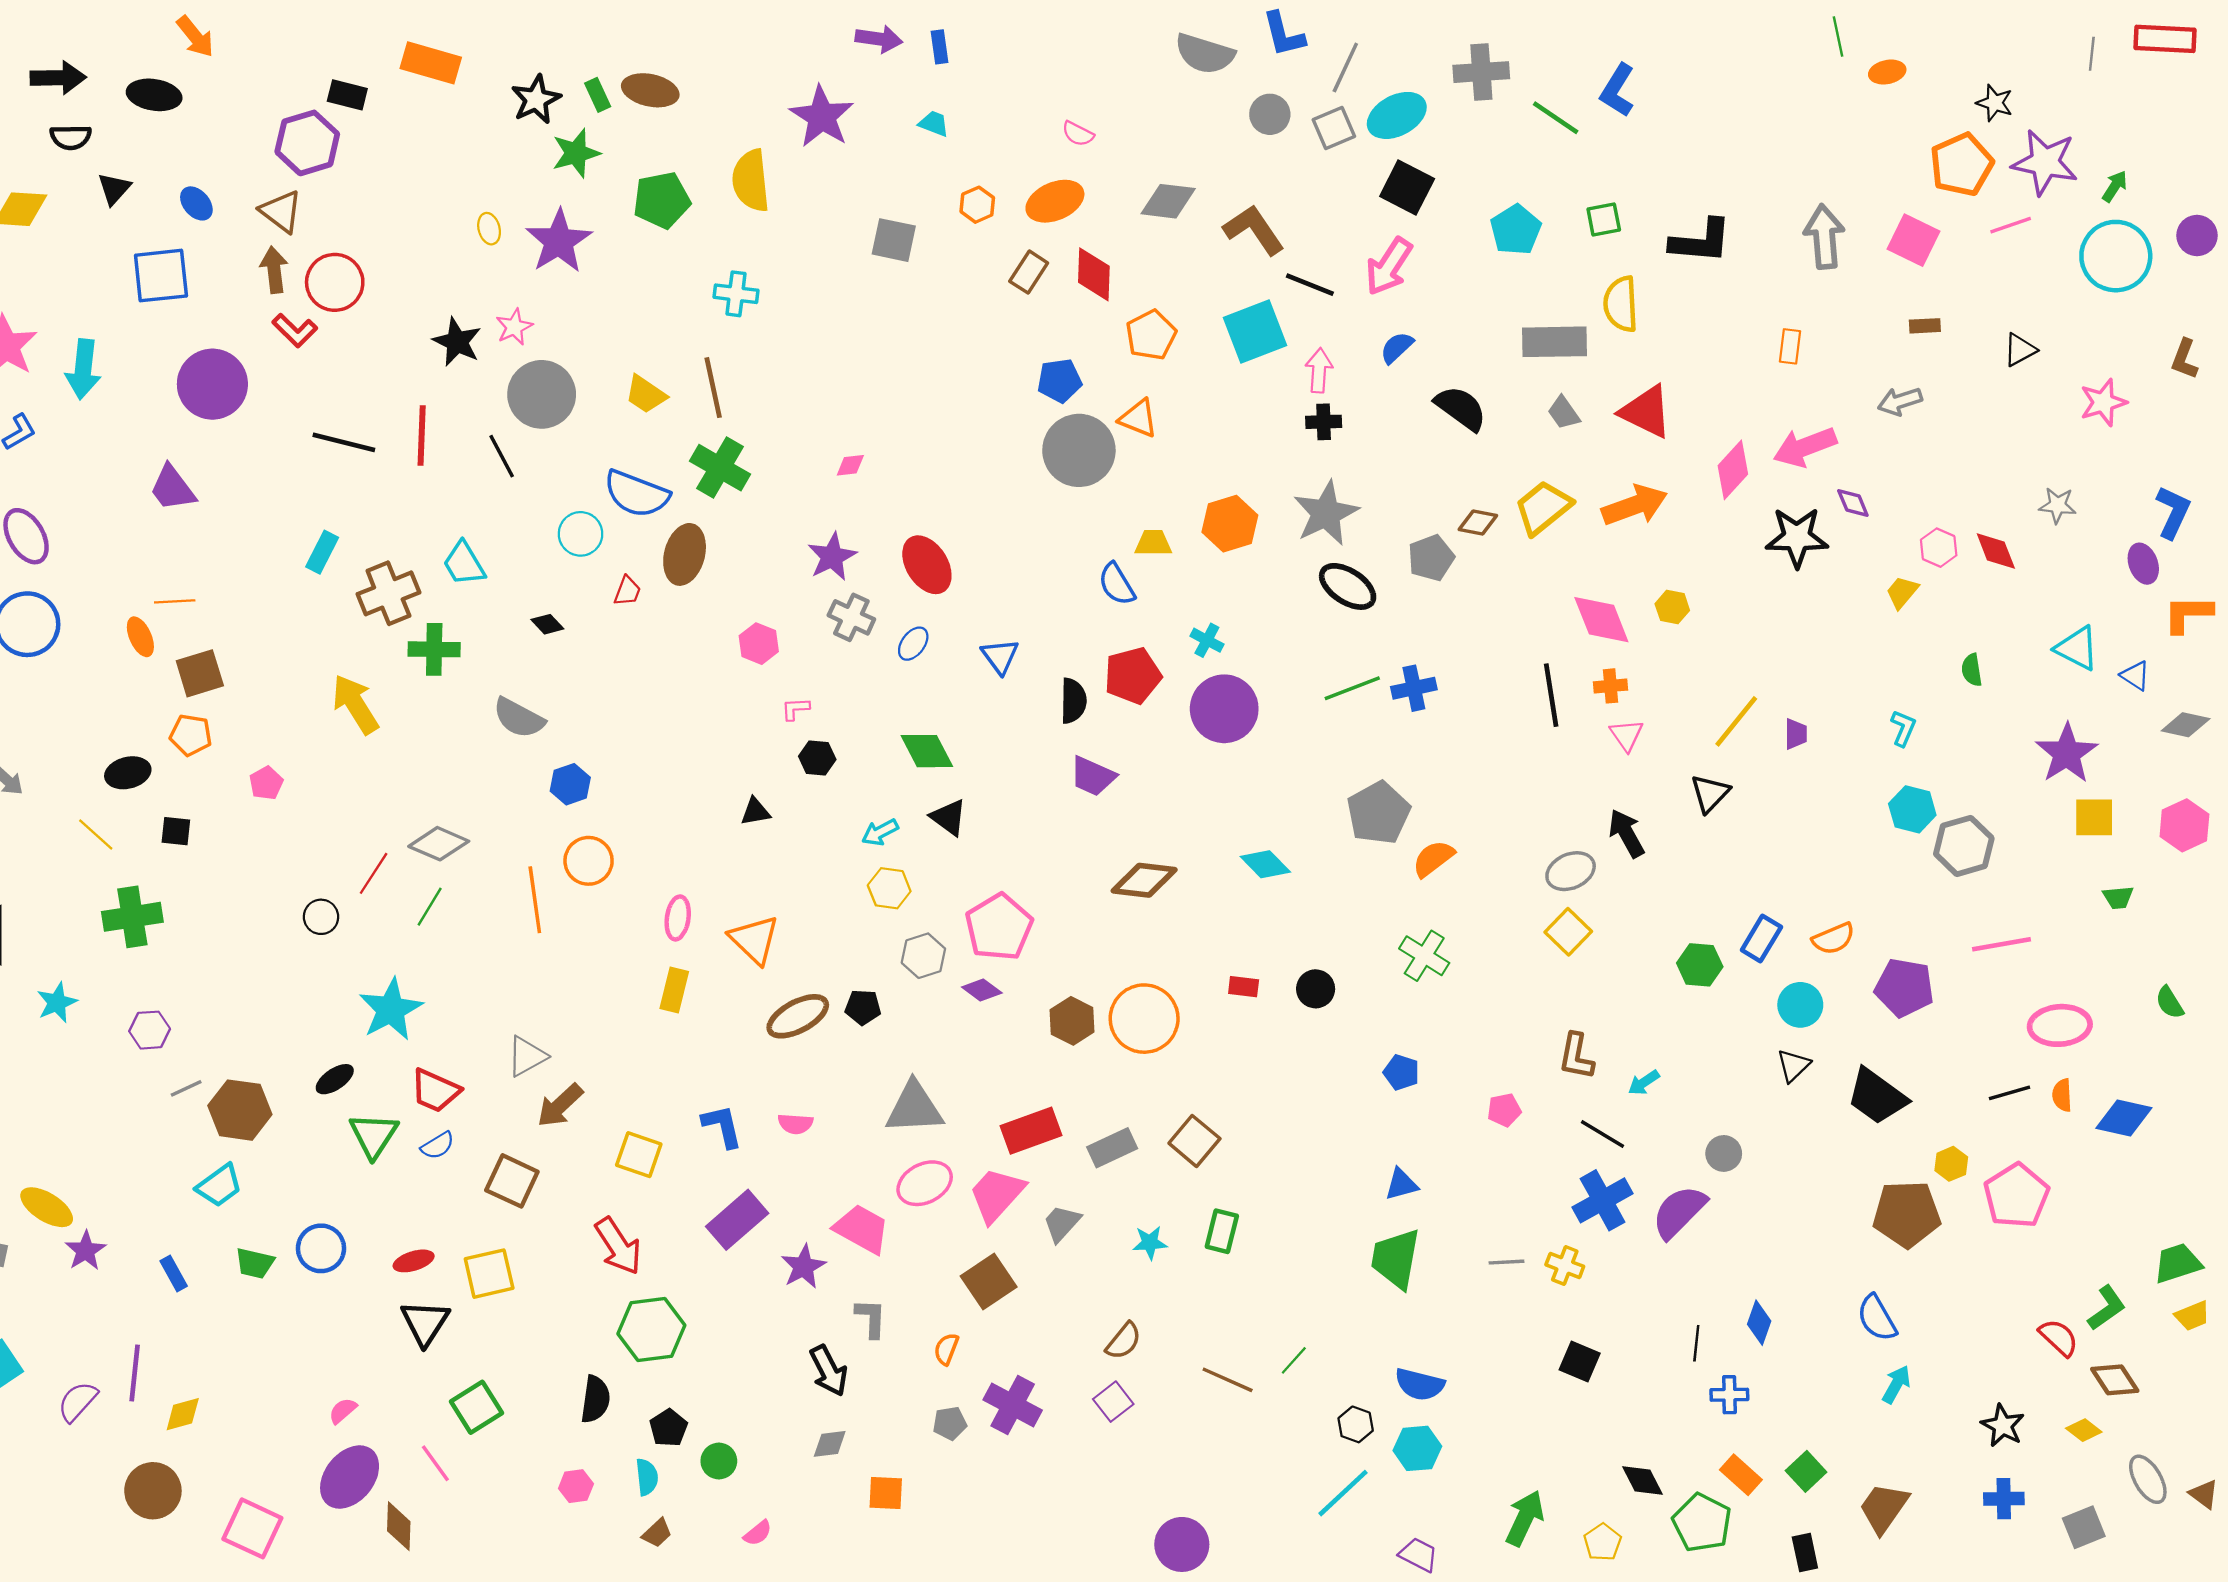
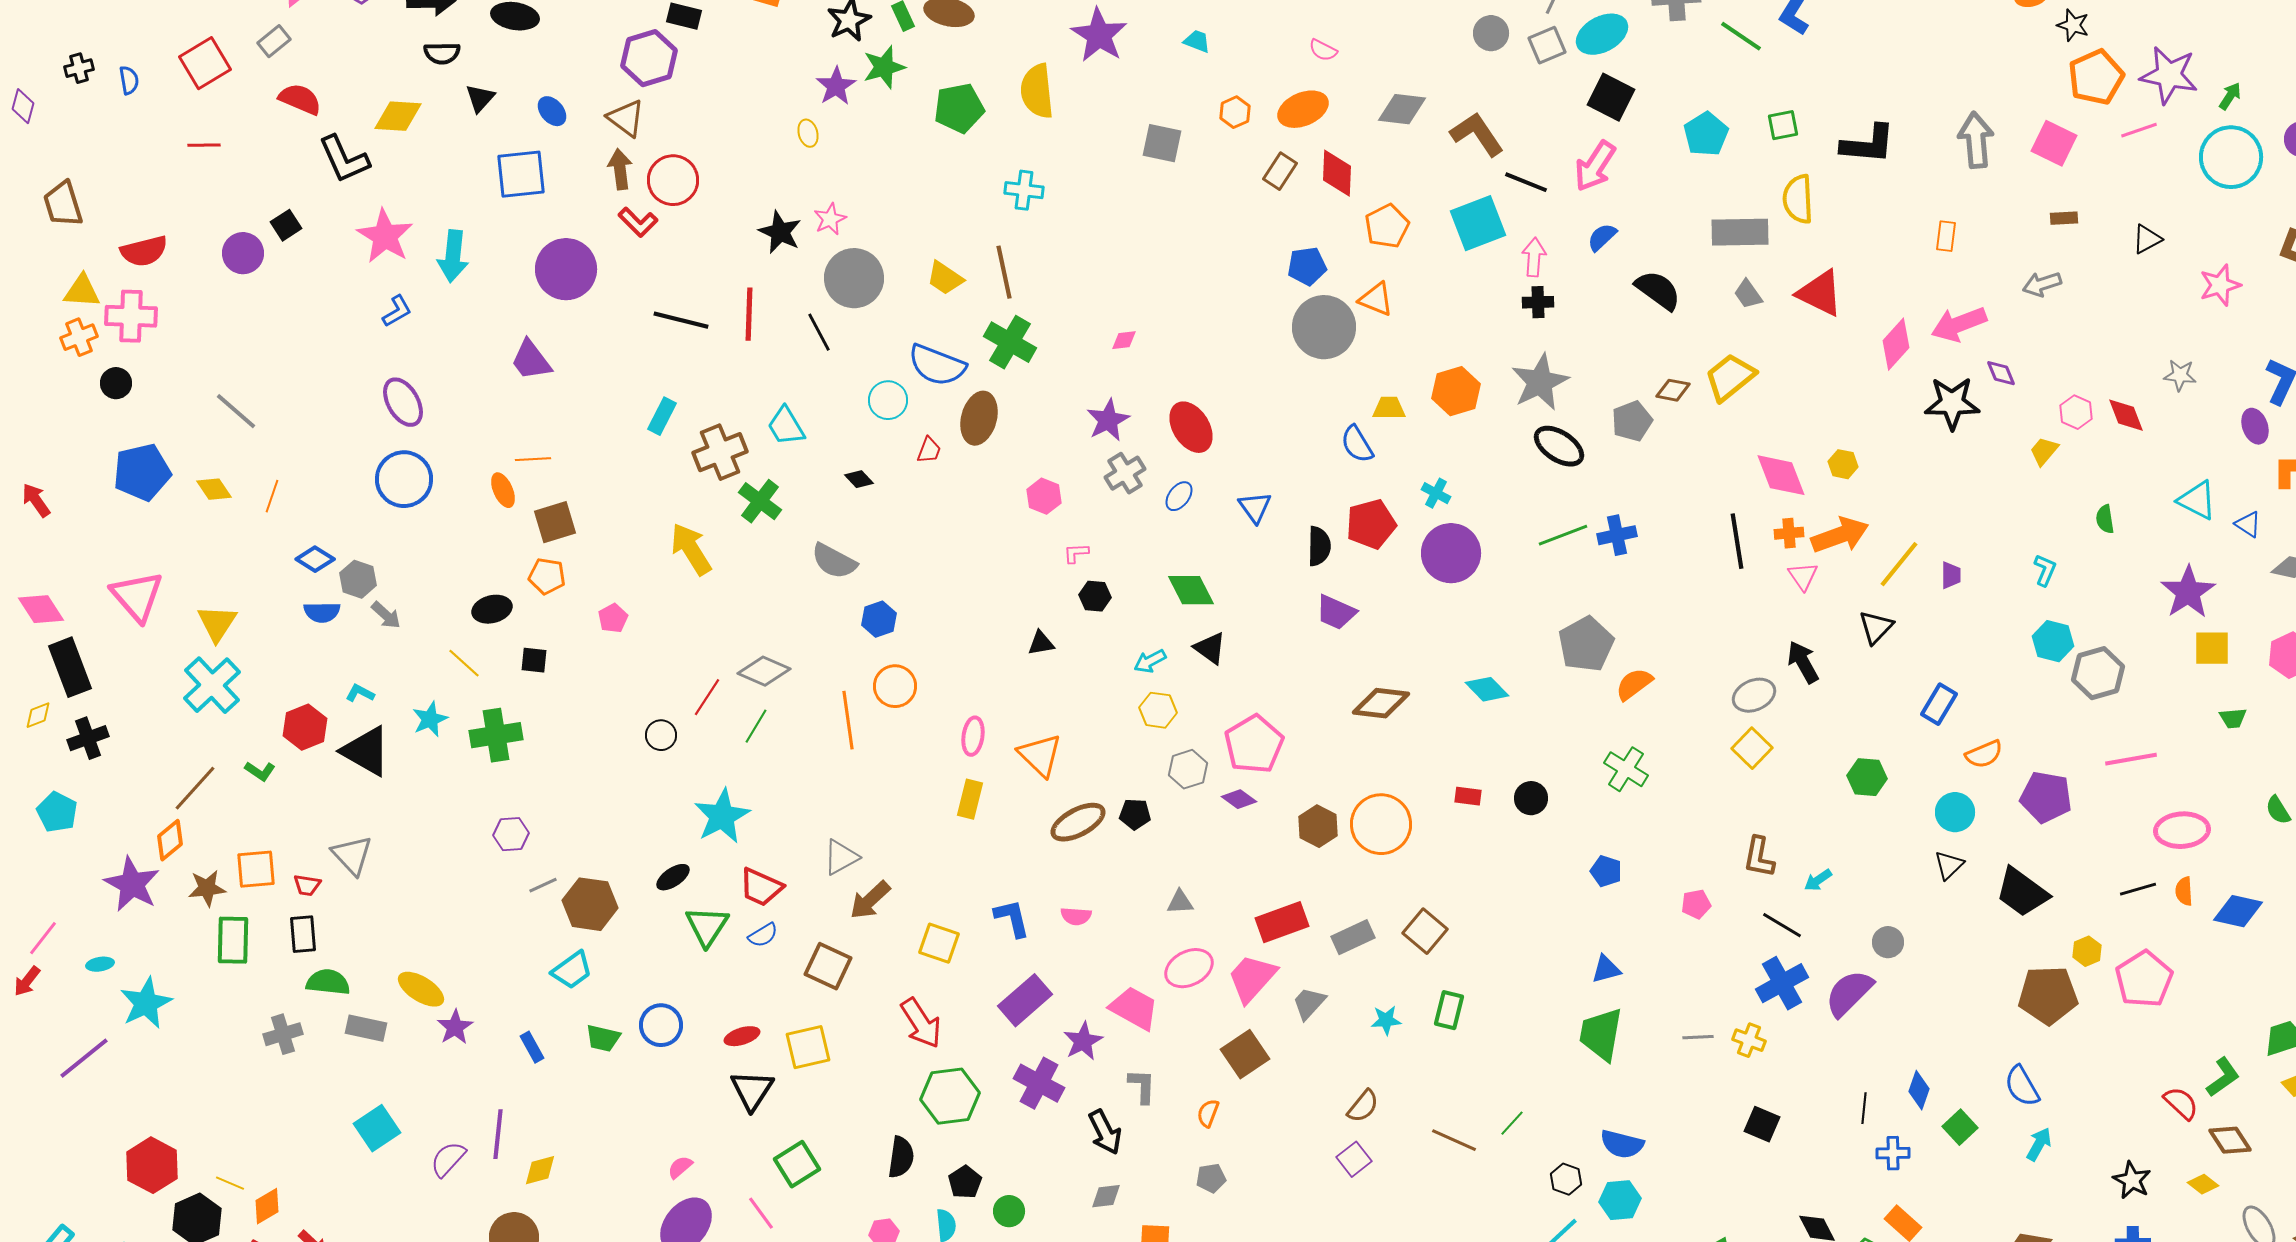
black star: (1995, 103) -> (2073, 25), moved
purple star: (559, 241) -> (836, 86), moved, size x0.7
orange arrow: (1635, 505) -> (1840, 535), moved
gray cross: (851, 617) -> (1125, 473), turned 33
green cross: (434, 649) -> (760, 501), turned 36
blue rectangle: (1761, 939) -> (1939, 704), moved
cyan star: (57, 1003) -> (430, 719), moved
gray triangle: (914, 1108) -> (1180, 902), size x0.5
purple cross: (1013, 1405) -> (1039, 1083), moved
green square: (1806, 1471) -> (1960, 1127), moved

